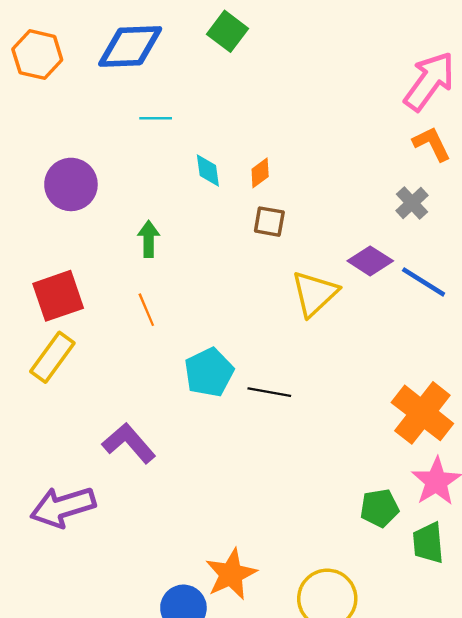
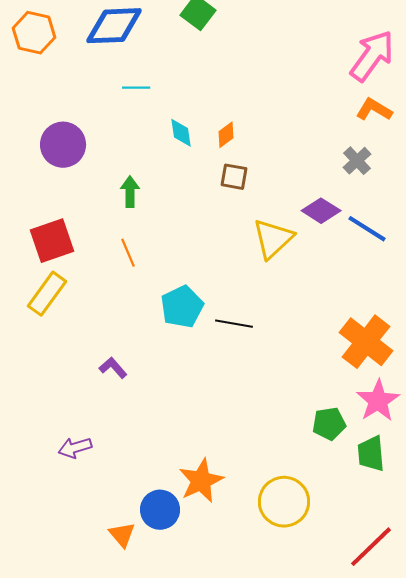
orange L-shape: (432, 144) -> (374, 110), turned -33
purple L-shape: (129, 443) -> (113, 368), size x0.6
purple arrow: (63, 507) -> (75, 448), moved, size x0.6

